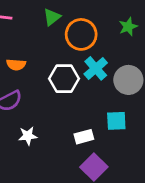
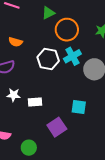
cyan square: (116, 121) -> (79, 107), moved
white rectangle: (84, 137) -> (35, 102), moved

